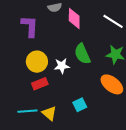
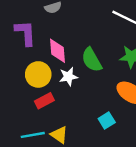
pink diamond: (74, 18) -> (58, 51), moved
cyan square: (80, 105) -> (107, 120), moved

